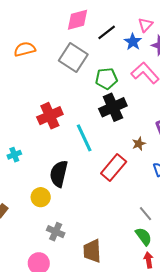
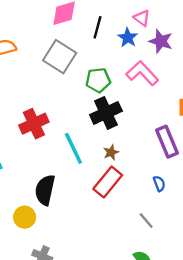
pink triangle: (145, 25) -> (142, 18), turned -35
black line: (107, 32) -> (97, 27), turned -36
brown star: (139, 144) -> (111, 152), moved
gray line: (146, 214) -> (146, 221), moved

